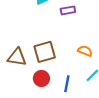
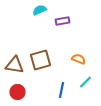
red circle: (41, 78) -> (18, 92), moved

